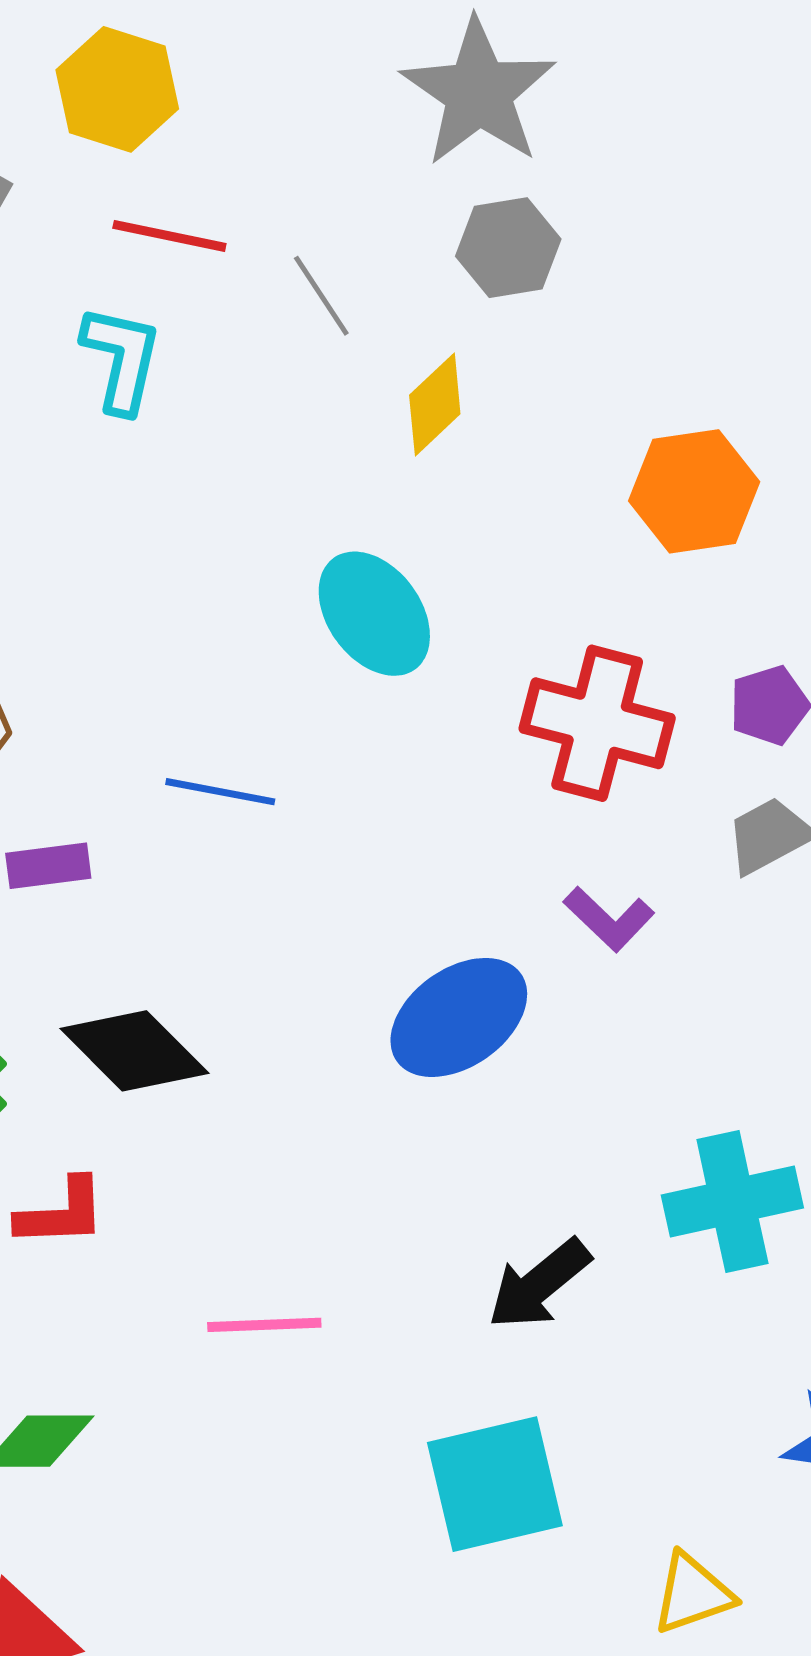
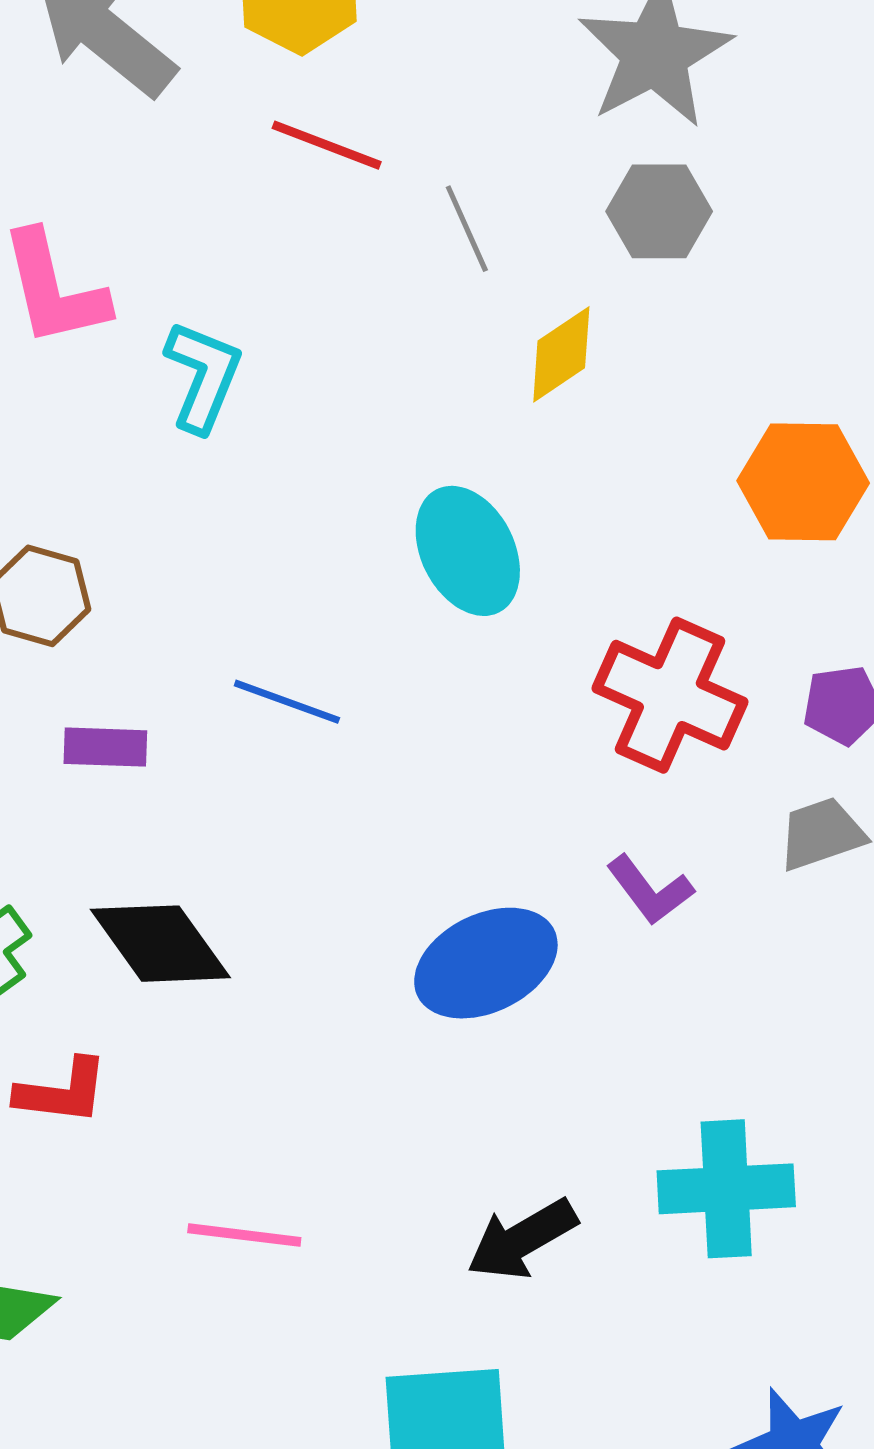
cyan L-shape: (122, 359) -> (203, 376), moved

